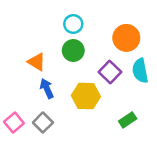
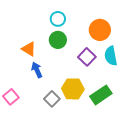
yellow hexagon: (86, 96) -> (73, 89), moved
green rectangle: (128, 120) -> (101, 95), size x1.5
gray square: (43, 123) -> (52, 99), moved

